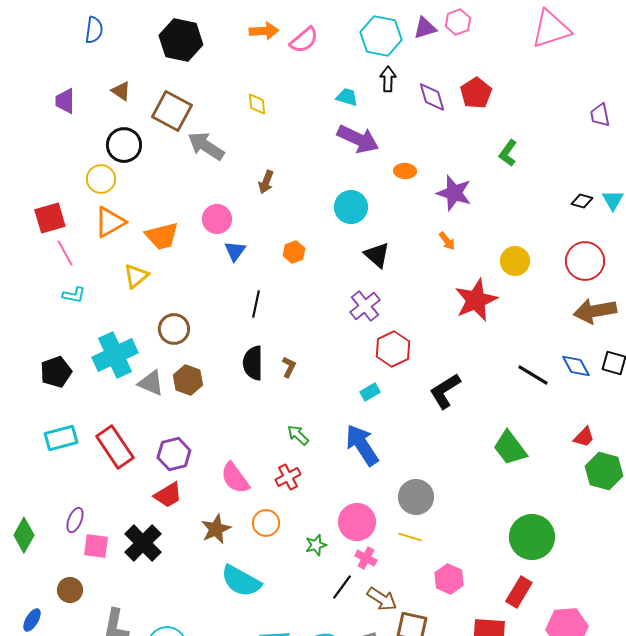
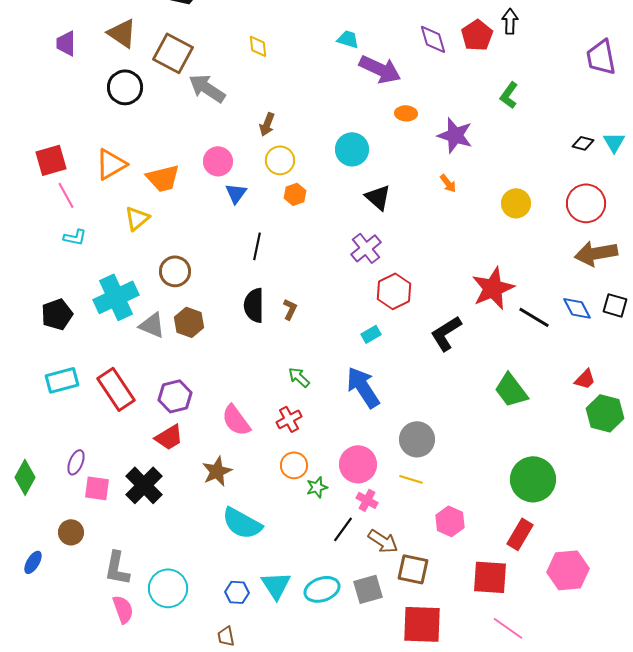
black arrow: (388, 79) -> (510, 21), moved
brown triangle: (121, 91) -> (122, 33), size x1.5
purple trapezoid: (600, 115) -> (601, 57), size x1.5
purple arrow: (358, 139) -> (380, 69), moved
yellow circle: (101, 179) -> (280, 160), moved
red star: (476, 300) -> (493, 288), moved
orange circle: (266, 523) -> (294, 465), moved

